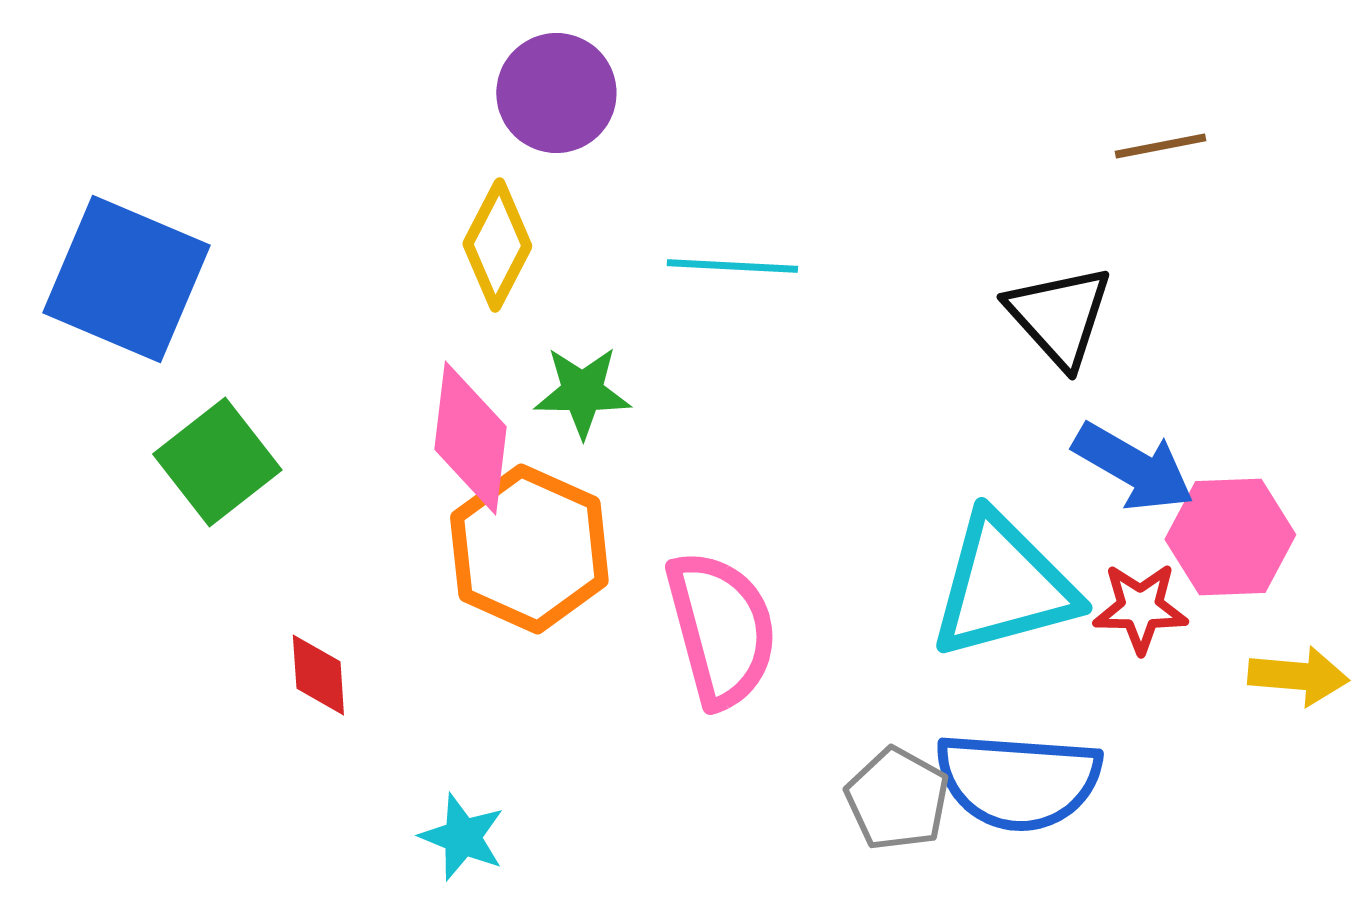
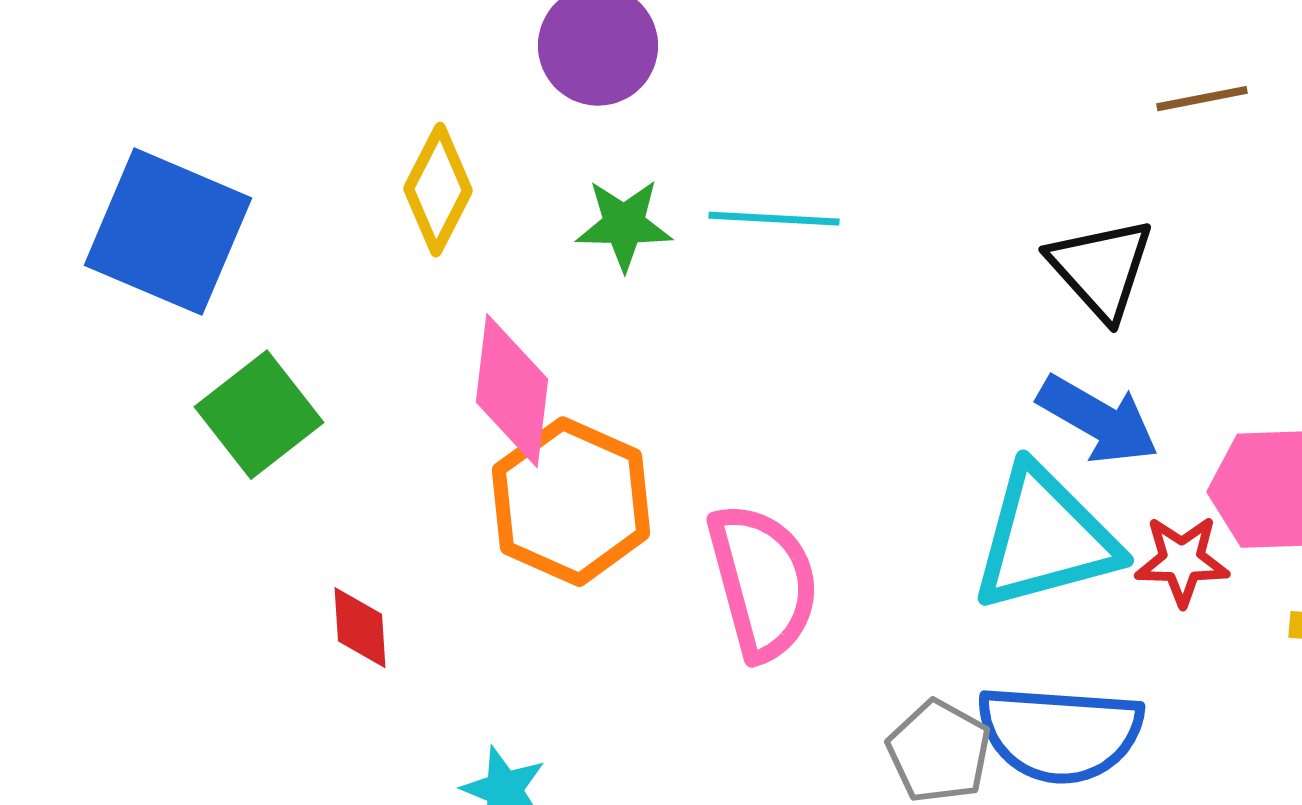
yellow diamond: (497, 245) -> (438, 190), moved
green star: (582, 392) -> (624, 225), moved
blue arrow: (1133, 467) -> (1098, 420), moved

